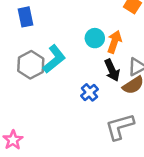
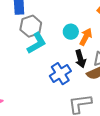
gray hexagon: (31, 65) -> (31, 26), moved
blue cross: (89, 92) -> (60, 74), size x1.5

